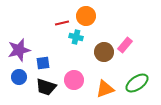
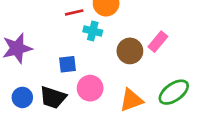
blue square: (43, 63) -> (68, 64), moved
blue circle: (19, 77) -> (22, 97), moved

